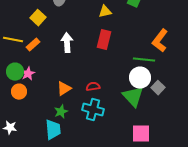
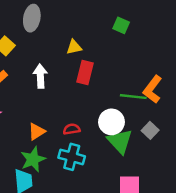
yellow triangle: (105, 12) -> (74, 47), moved
orange L-shape: (160, 41) -> (153, 89), moved
white circle: (140, 78) -> (111, 122), moved
green star: (61, 112) -> (33, 159), size x1.5

